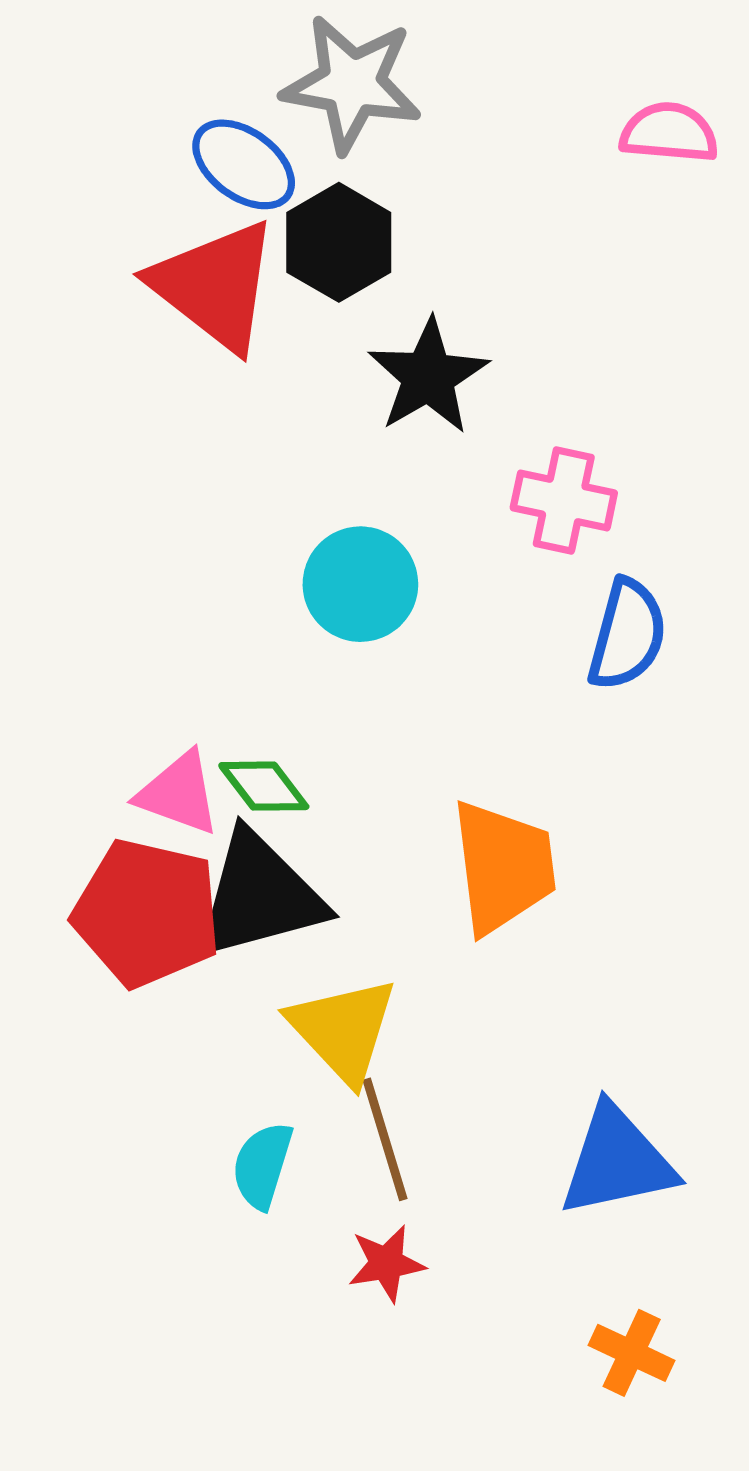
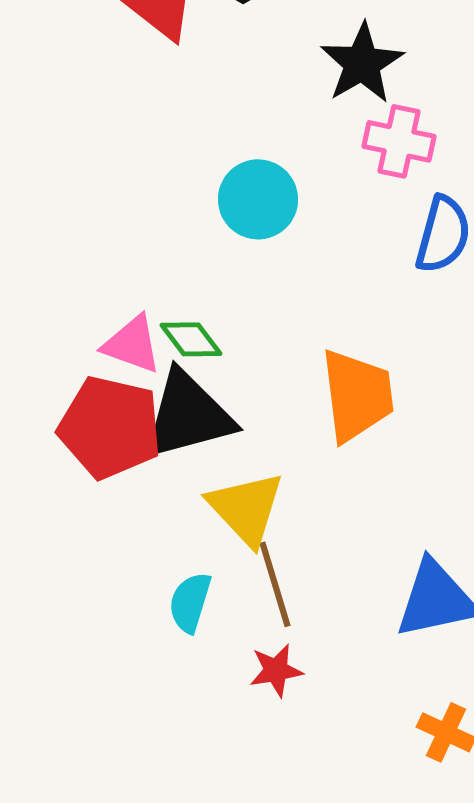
black star: (428, 376) -> (362, 63), moved

